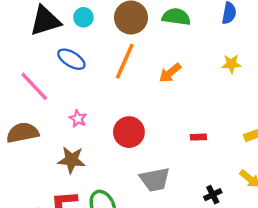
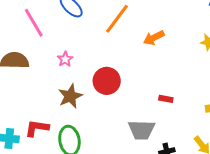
brown star: (71, 160) -> (70, 96), moved, turned 30
gray trapezoid: (155, 180) -> (142, 130), moved

